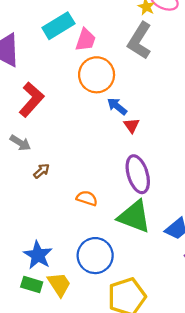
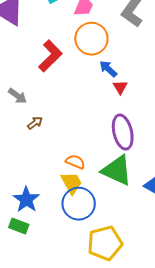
red L-shape: (31, 100) -> (50, 56), moved
orange semicircle: (87, 198) -> (75, 162), moved
yellow trapezoid: (59, 284) -> (71, 183), moved

